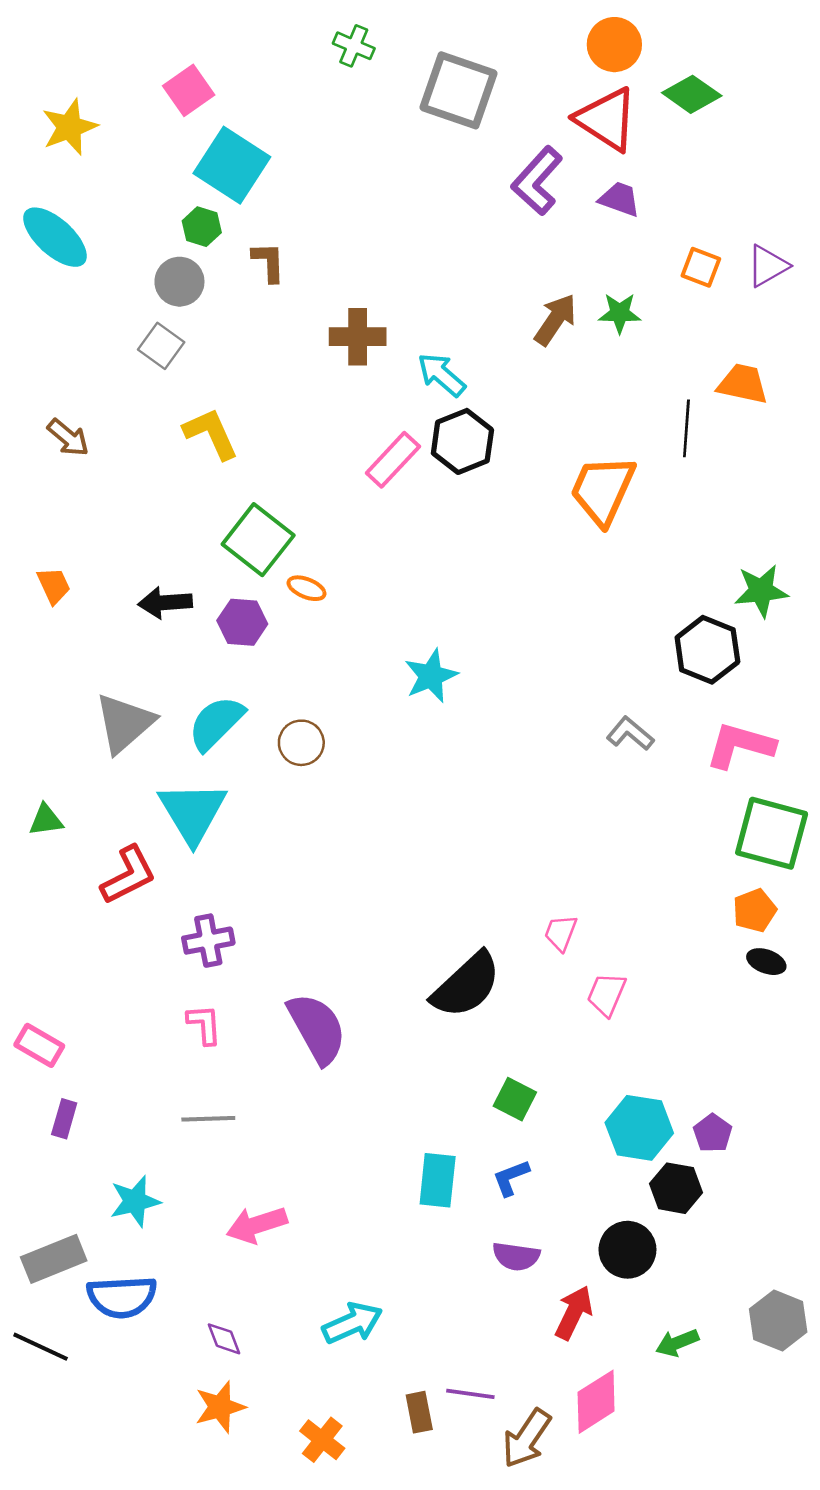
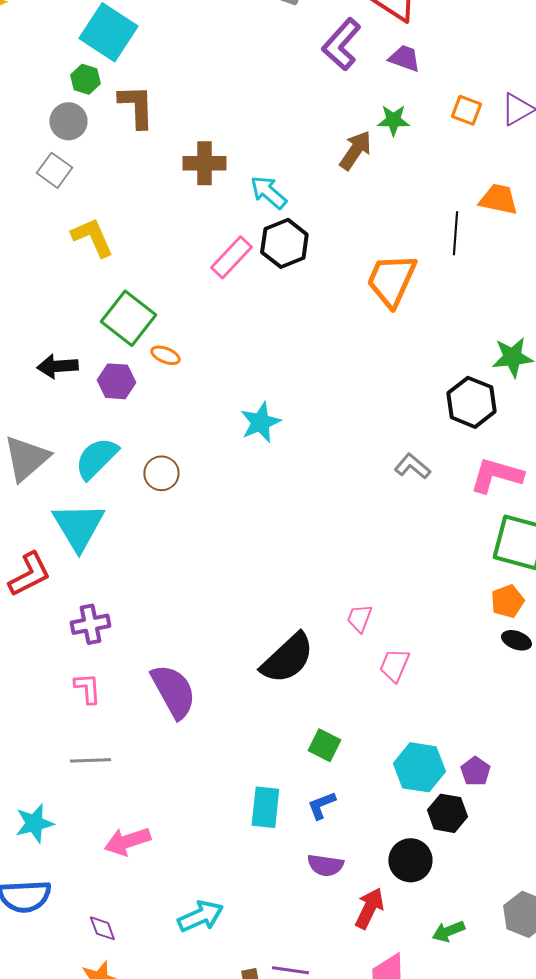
brown L-shape: (269, 262) -> (136, 106), size x1.4
green star: (620, 313) -> (393, 120), moved

